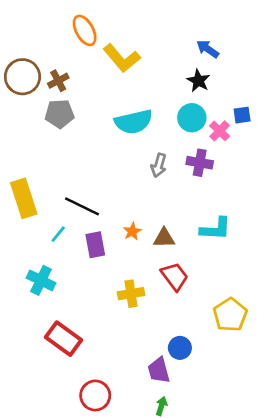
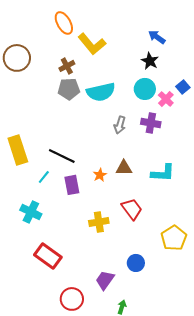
brown cross: (58, 81) -> (67, 66), moved
gray pentagon: (60, 114) -> (69, 89), moved
blue square: (242, 115) -> (183, 87), turned -32
brown triangle: (164, 238) -> (124, 168), moved
purple trapezoid: (159, 370) -> (105, 280), moved, turned 50

